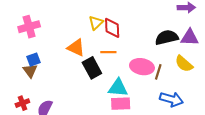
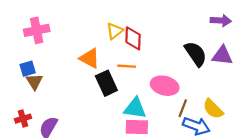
black semicircle: (167, 37) -> (196, 54), turned 65
blue square: (34, 60) -> (28, 69), moved
yellow semicircle: (184, 64) -> (213, 109), moved
brown line: (158, 72) -> (183, 108), moved

